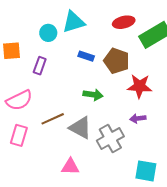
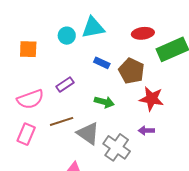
purple rectangle: (40, 66) -> (65, 85), moved, turned 30
gray cross: (110, 139) -> (117, 147), turned -32

